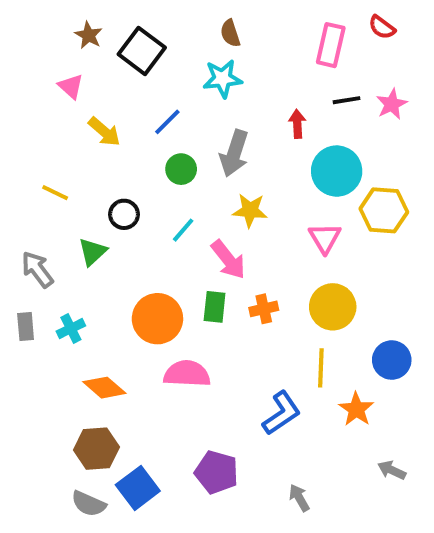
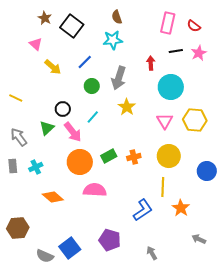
red semicircle: (382, 27) -> (194, 26), moved
yellow line: (55, 193) -> (16, 98), moved
yellow star: (250, 210) -> (127, 107), turned 30
yellow hexagon: (384, 210) -> (195, 120), moved
pink arrow: (228, 260) -> (73, 132), moved
green rectangle: (215, 307) -> (109, 156), turned 56
blue circle: (392, 360) -> (207, 171), moved
brown hexagon: (96, 449) -> (18, 228), moved

